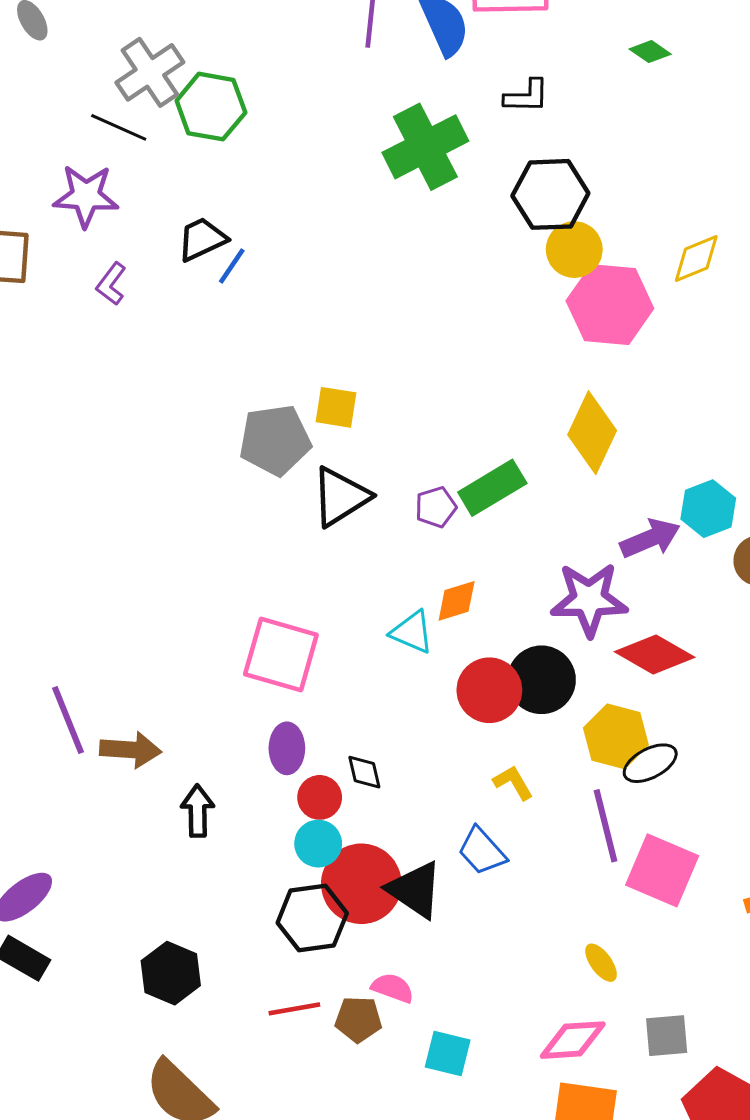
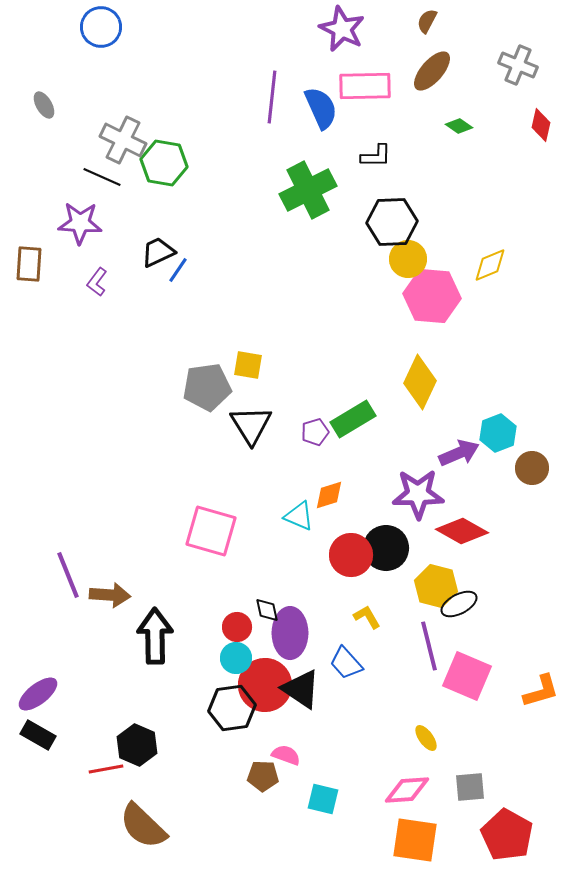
gray cross: (150, 72) -> (123, 140), turned -30
black triangle: (340, 497) -> (251, 425), turned -30
purple ellipse: (287, 748) -> (290, 633), moved, size x1.5
black arrow: (198, 811) -> (155, 636), size x1.6
red line: (294, 1009) -> (106, 769), moved

